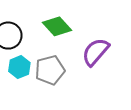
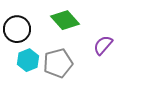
purple semicircle: (96, 52) -> (103, 45), size x0.7

